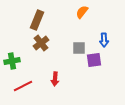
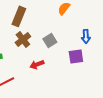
gray square: (79, 48) -> (50, 40), moved, turned -32
red arrow: (55, 79) -> (37, 64), moved, turned 64

